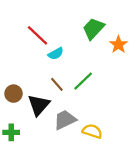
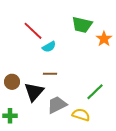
green trapezoid: (93, 29) -> (82, 25), turned -120
green line: (83, 81) -> (95, 92), moved
brown line: (57, 84) -> (50, 74), turned -48

